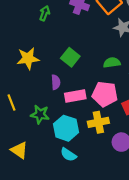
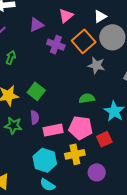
green arrow: (45, 13) -> (11, 58), moved
green square: (70, 57) -> (36, 91), moved
green star: (40, 114) -> (13, 126), moved

